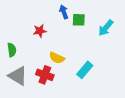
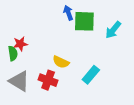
green square: (79, 20) -> (84, 21), size x1.5
red star: (40, 31) -> (20, 44), moved

